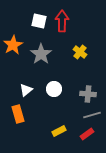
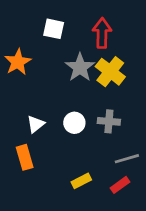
red arrow: (62, 21) -> (102, 33), moved
yellow cross: (80, 52) -> (110, 72), size x1.5
gray star: (41, 54) -> (80, 68), moved
gray cross: (88, 94) -> (109, 121), moved

